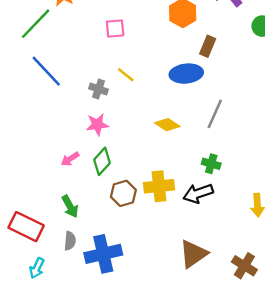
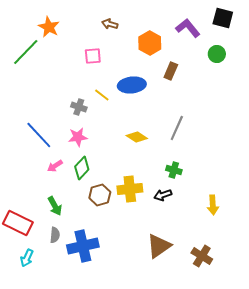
blue line: (46, 71) -> (39, 135), moved
blue ellipse: (186, 74) -> (132, 85), moved
black arrow: (198, 193) -> (163, 195), size x0.7

